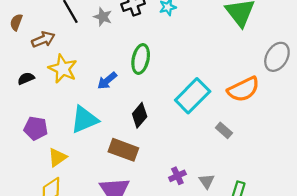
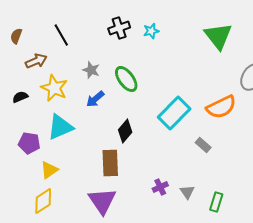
gray star: (103, 17) -> (91, 70), moved
brown semicircle: (16, 22) -> (16, 36), moved
green ellipse: (141, 59) -> (126, 79), turned -48
cyan triangle: (84, 120) -> (60, 127), moved
brown rectangle: (123, 150) -> (110, 163), turned 68

